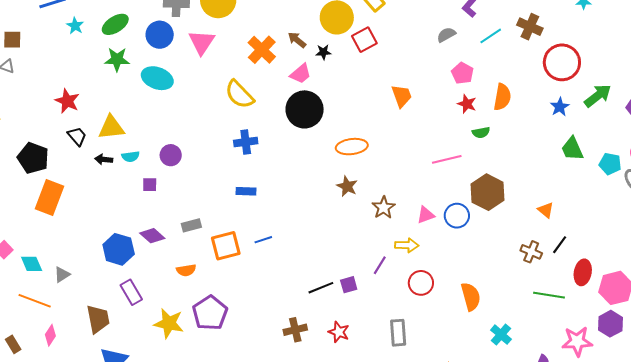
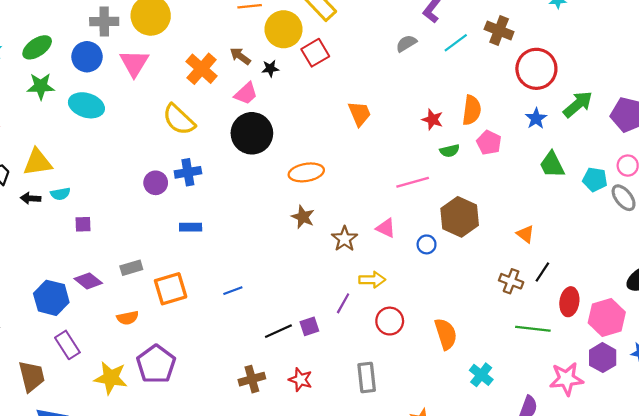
pink pentagon: (463, 73) -> (489, 143), moved
purple circle: (171, 155) -> (156, 183), moved
pink triangle: (426, 215) -> (386, 228), moved, turned 48
blue circle: (457, 216) -> (427, 244), size x0.7
blue line: (263, 240) -> (233, 291), moved

